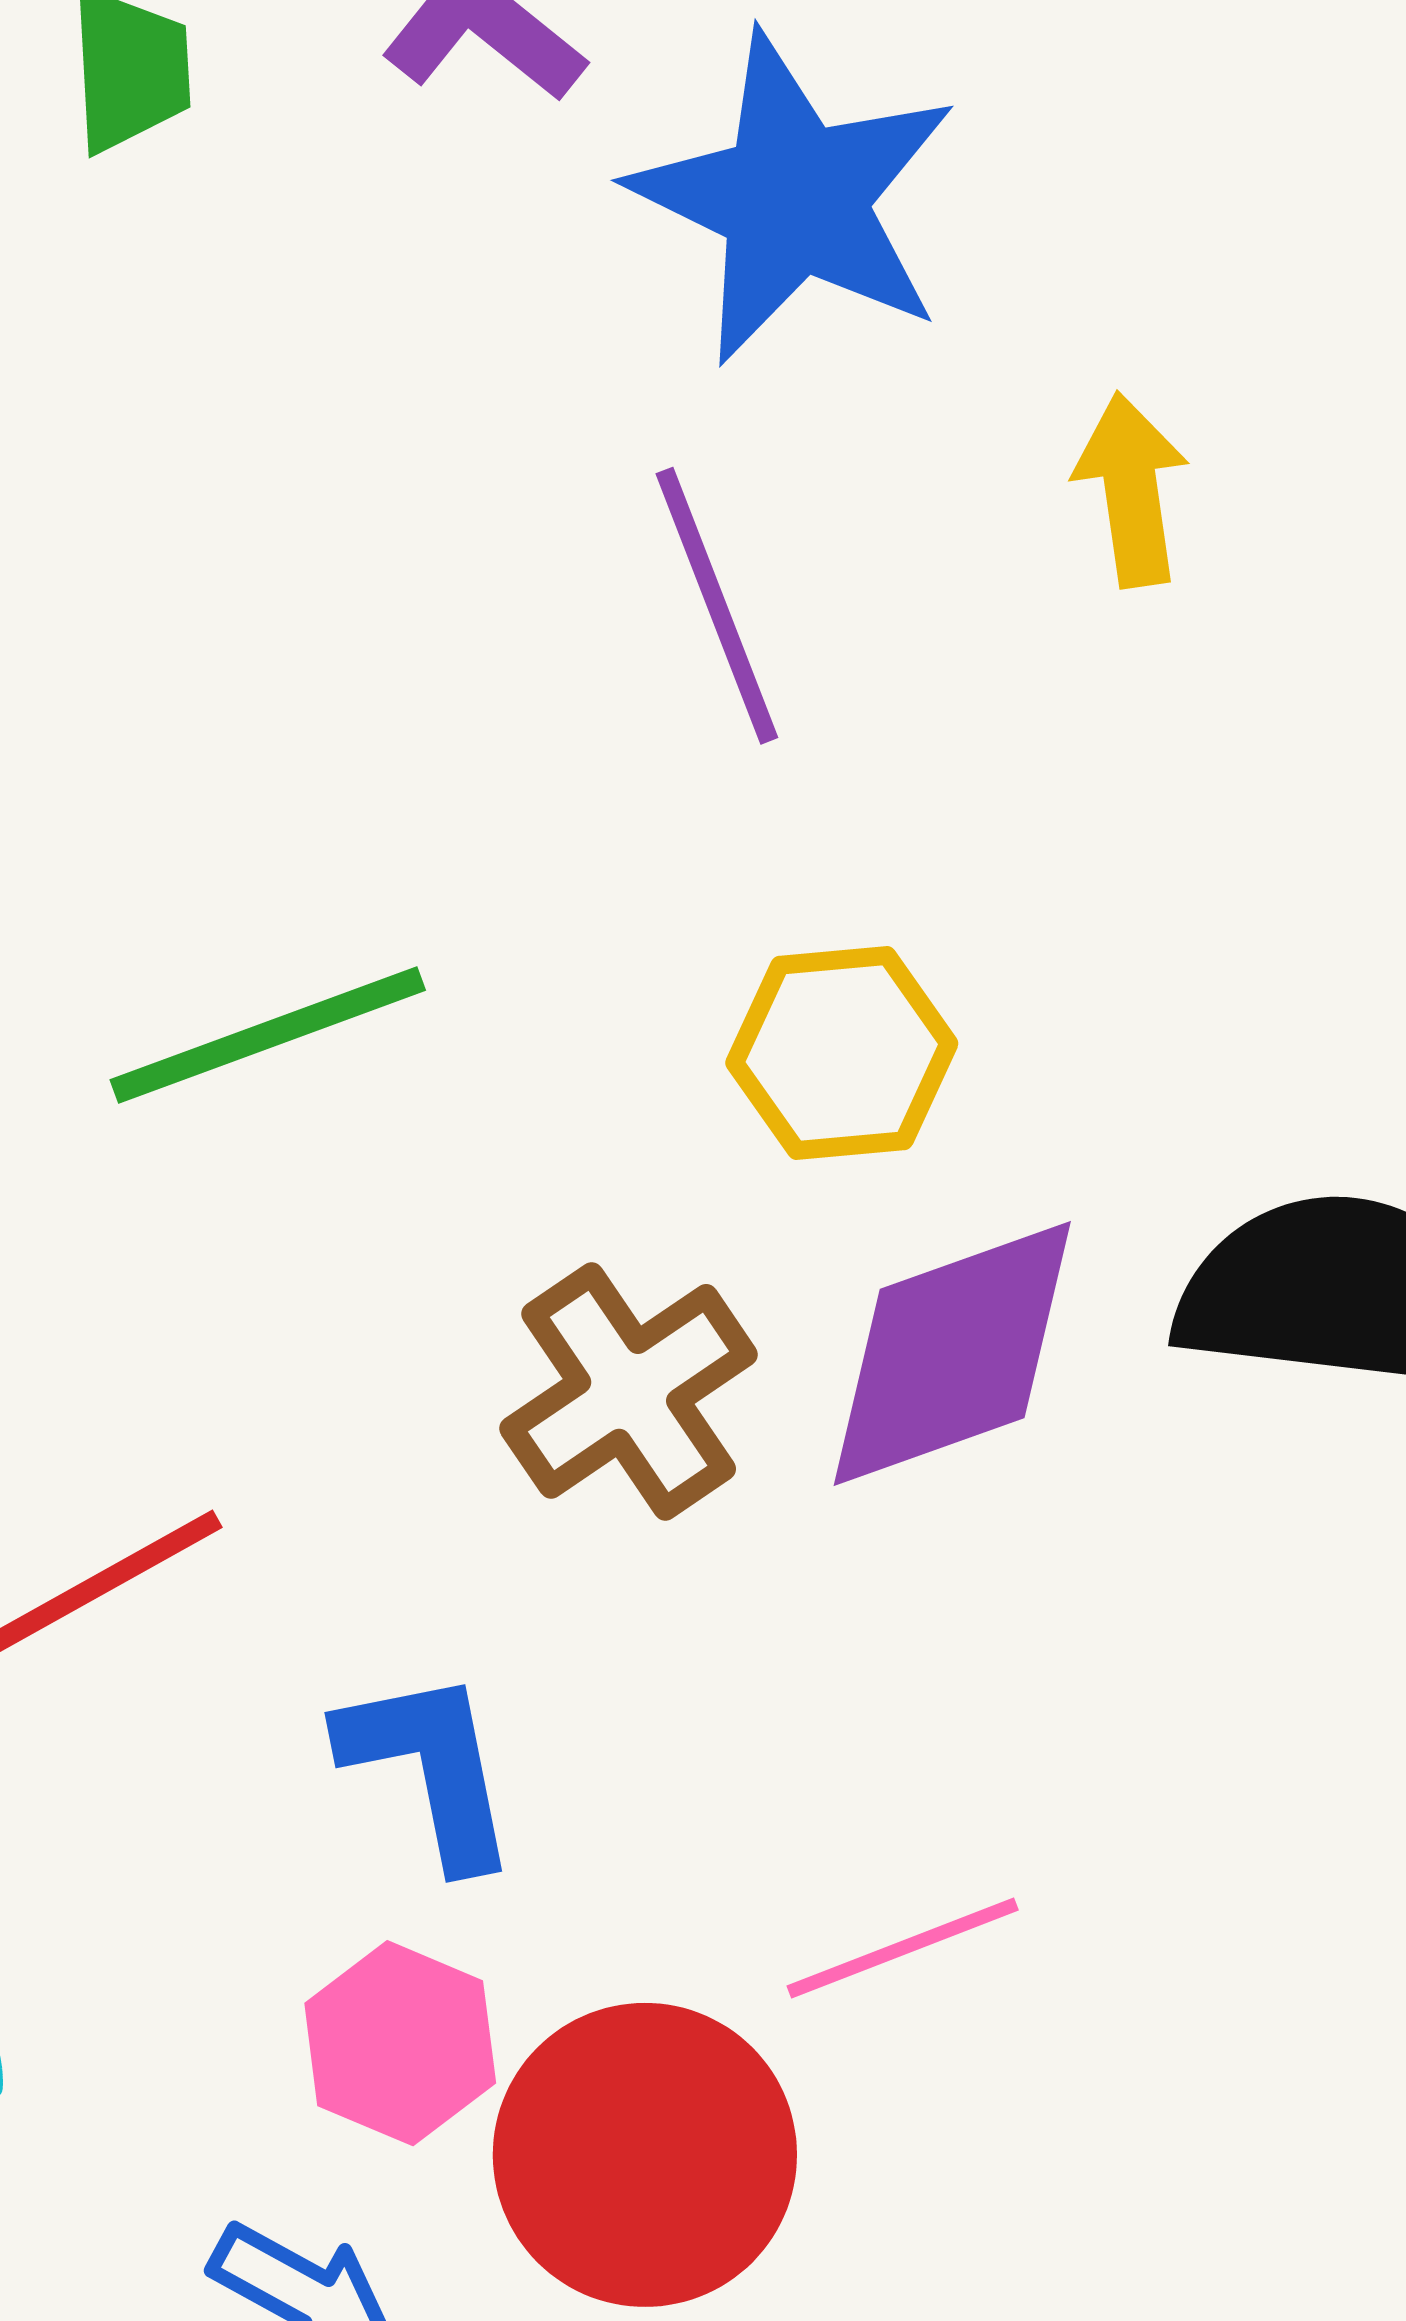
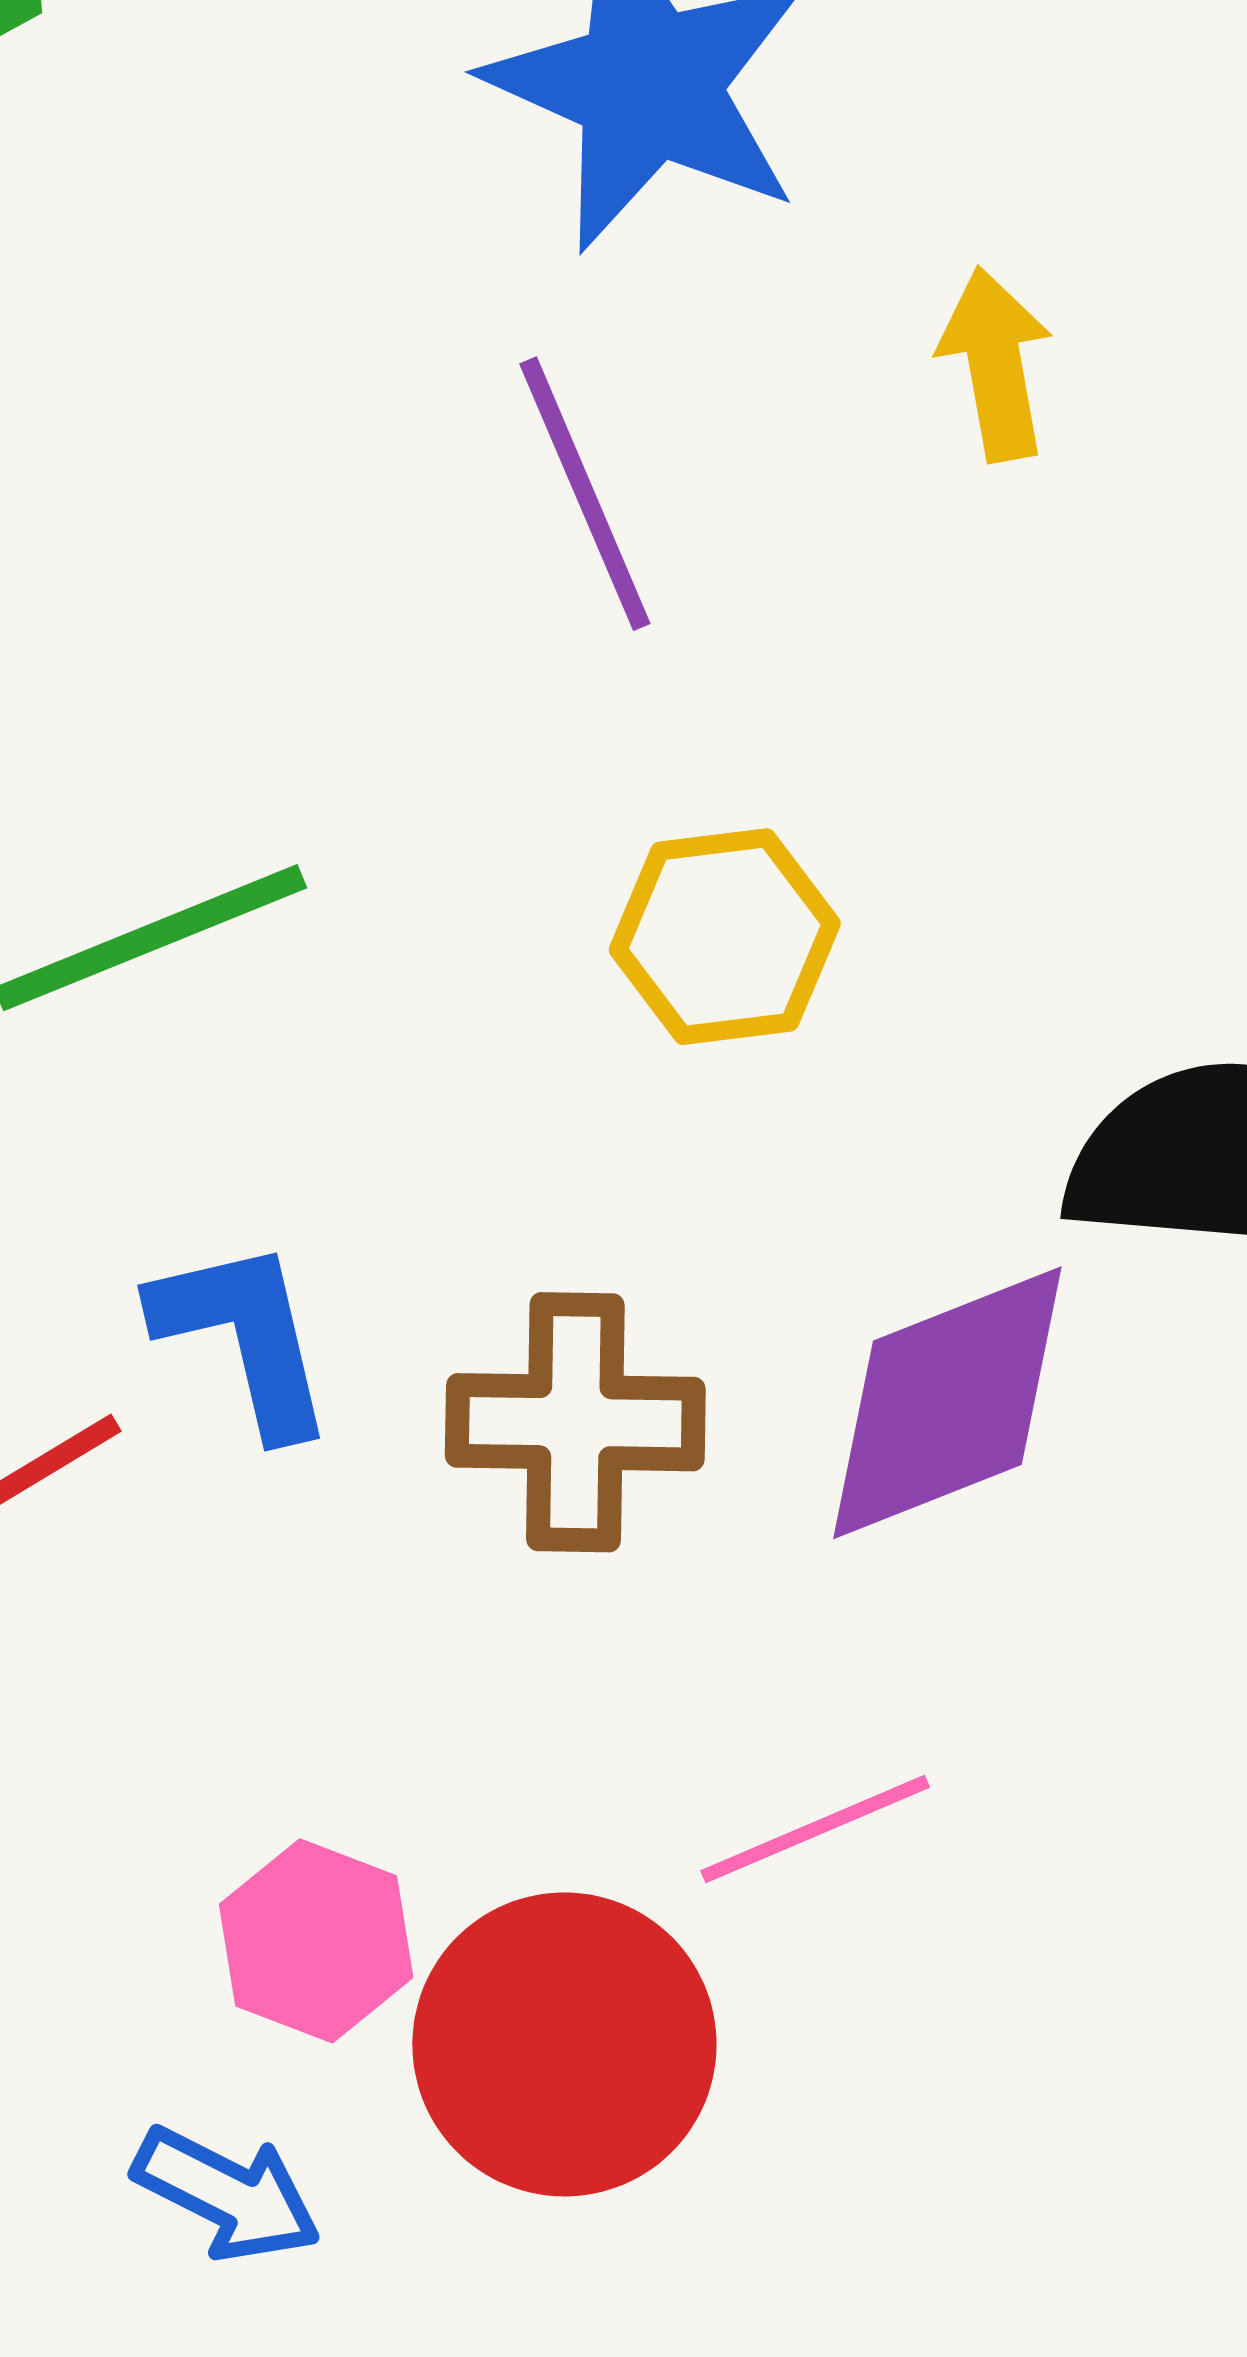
purple diamond: (952, 1353) -> (947, 1403), moved
brown cross: (629, 1391) -> (575, 1422), moved, turned 37
blue L-shape: (430, 1767) -> (244, 1337), moved

